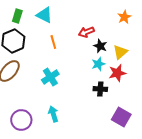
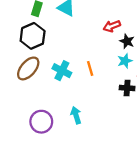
orange line: (53, 42) -> (90, 68), moved
cyan cross: (50, 77) -> (62, 71), moved, turned -30

